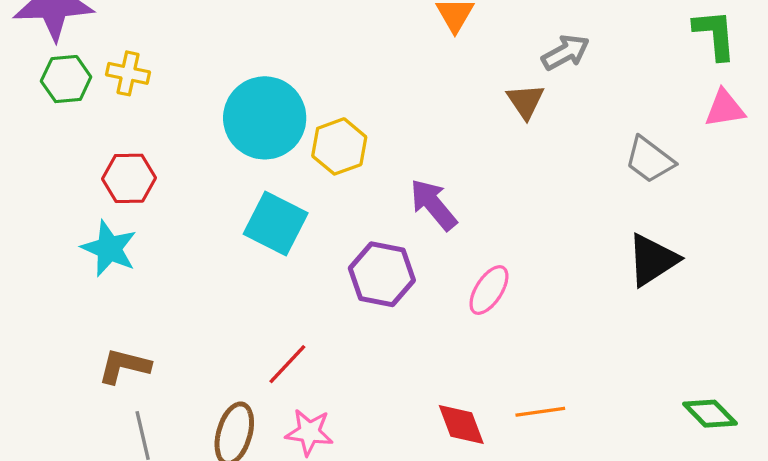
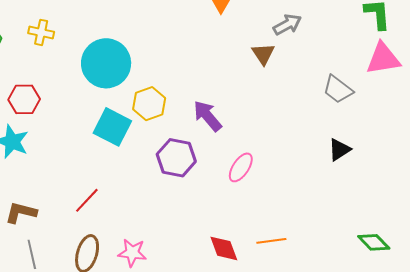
yellow cross: (128, 73) -> (41, 32), moved
pink triangle: (725, 108) -> (383, 59), size x1.4
yellow hexagon: (339, 146) -> (149, 104), moved
black triangle: (652, 260) -> (339, 150), size x0.7
red line: (287, 364) -> (87, 200), moved

